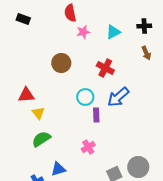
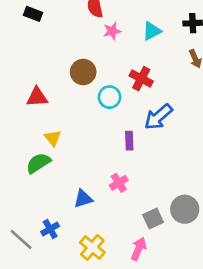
red triangle: (26, 95) -> (37, 97), moved
cyan circle: (85, 97) -> (110, 97), moved
green semicircle: (41, 139) -> (38, 163), moved
blue triangle: (58, 169) -> (83, 199), moved

